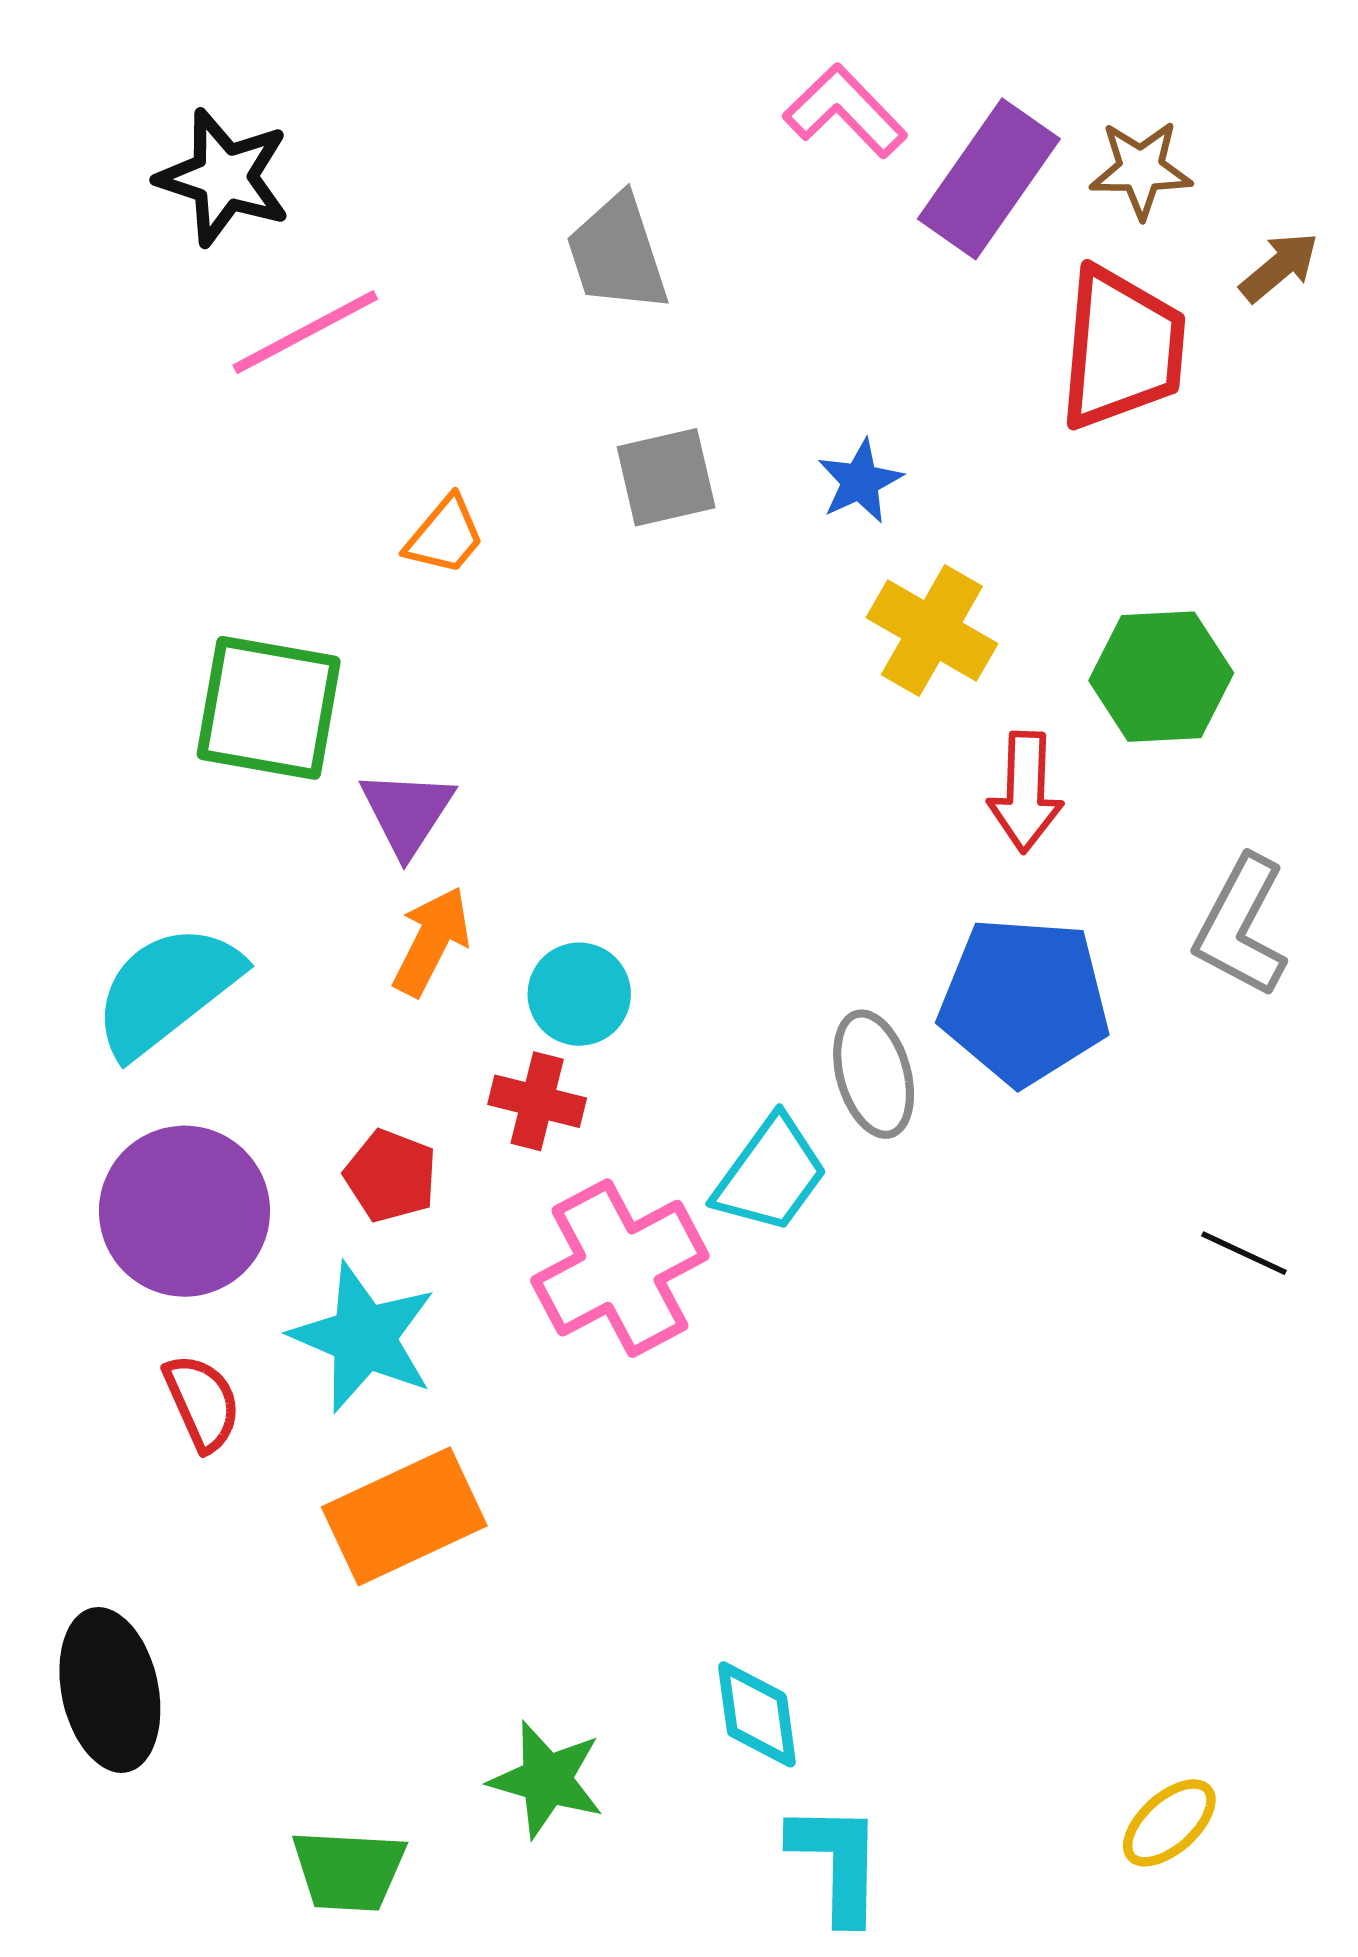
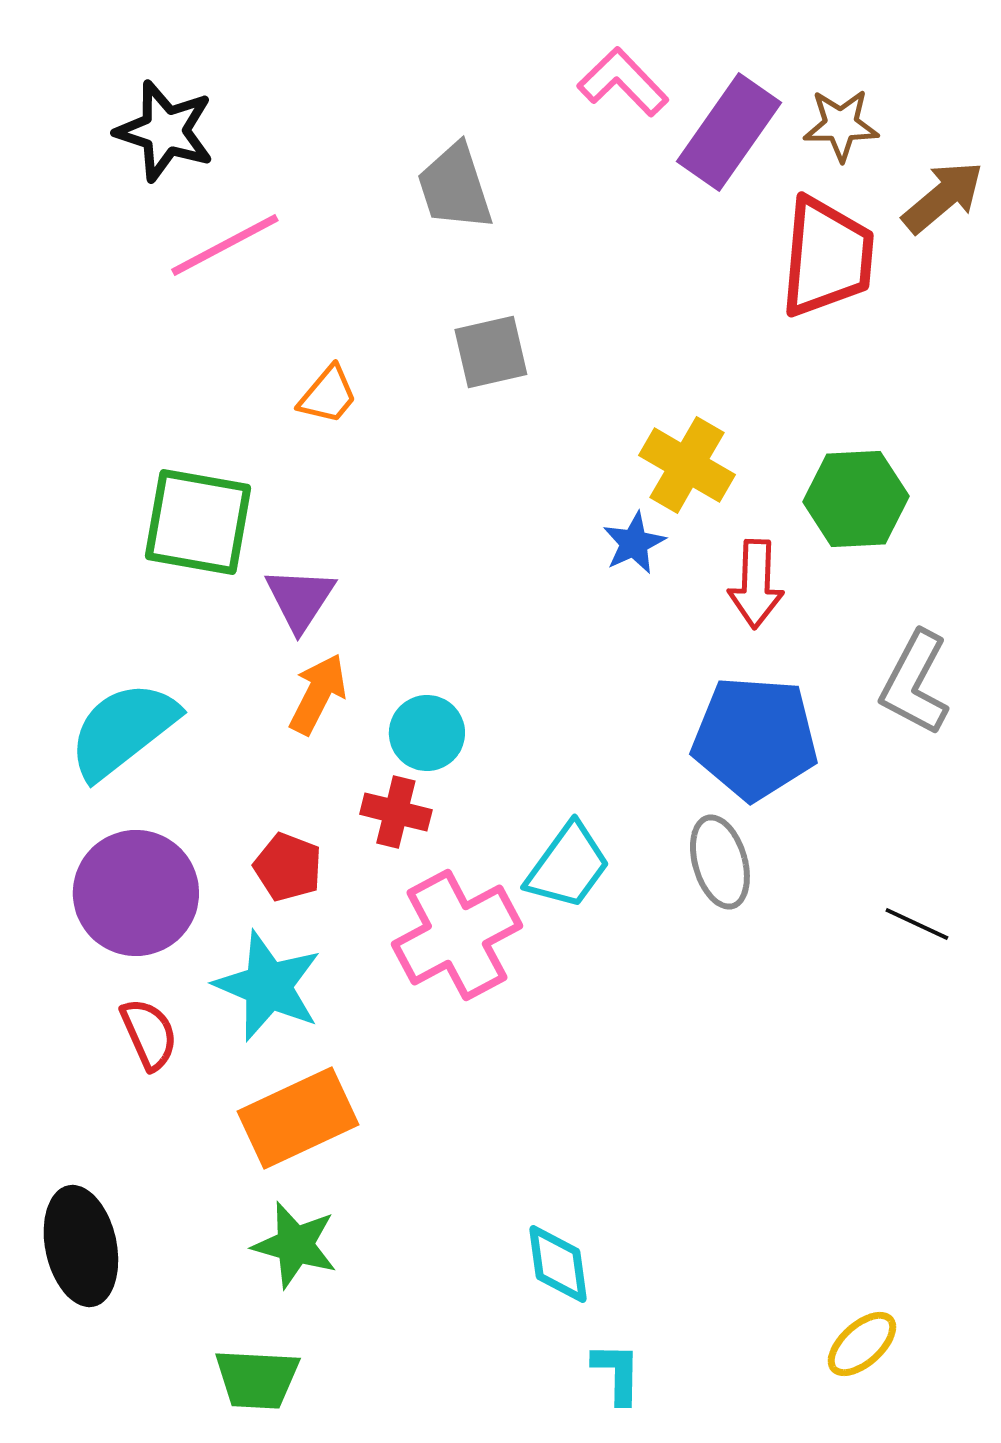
brown arrow: (1279, 267) -> (943, 197), size x1.4
blue star: (860, 481) -> (634, 543), moved
gray ellipse: (874, 1074) -> (720, 862), moved
green star: (547, 1780) -> (295, 1245), moved
cyan L-shape: (837, 1862) -> (617, 1373), size x0.7

